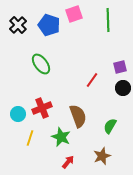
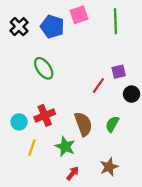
purple square: (120, 67) -> (119, 72), moved
green semicircle: (110, 126) -> (112, 124), moved

